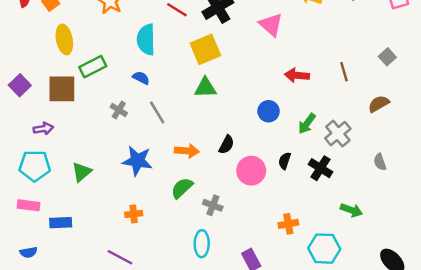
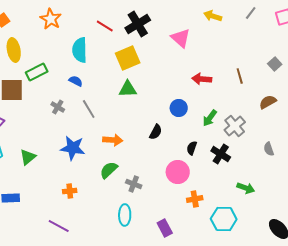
black semicircle: (226, 145) -> (156, 132), moved
pink circle: (251, 171) -> (178, 172), moved

